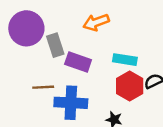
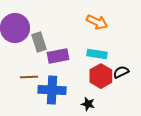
orange arrow: (96, 22) -> (97, 22), moved, turned -135
purple rectangle: (78, 62) -> (58, 56), turned -30

